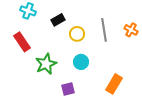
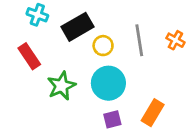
black rectangle: (58, 20) -> (78, 27), size x1.6
cyan circle: (81, 62) -> (108, 83), size x1.6
purple square: (68, 89) -> (112, 119), moved

